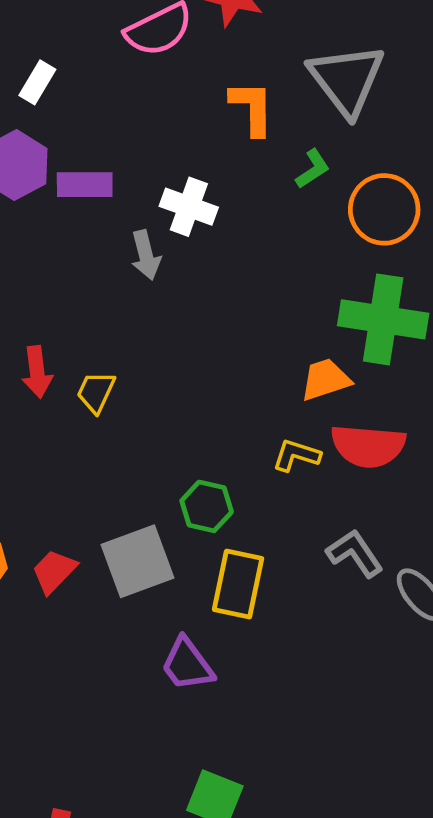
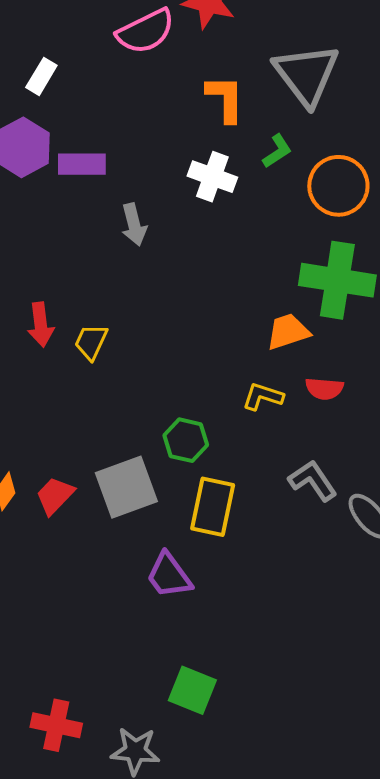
white cross: (189, 207) -> (212, 177), moved
red semicircle: (368, 446) -> (324, 389), size x0.6

